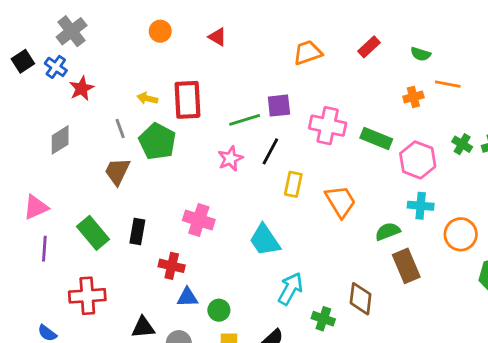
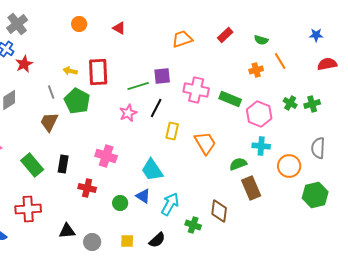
orange line: (448, 84) -> (280, 61), turned 48
blue triangle: (187, 297) -> (143, 196), moved, turned 35
green circle: (219, 310) -> (120, 203), moved

